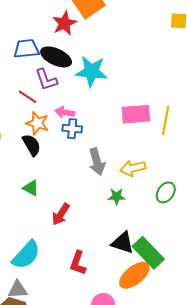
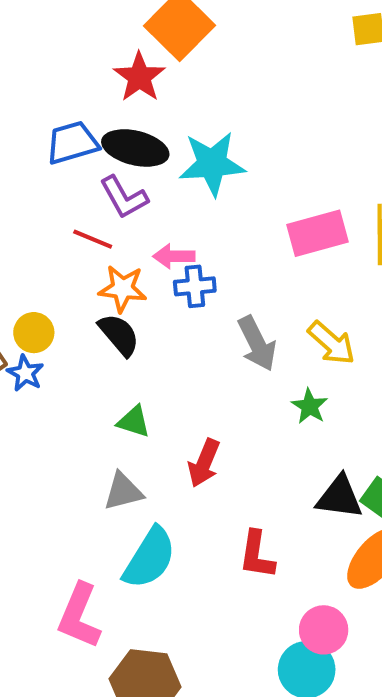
yellow arrow: (133, 168) -> (331, 343), turned -115
green star: (117, 196) -> (310, 406), turned -30
gray triangle: (18, 290) -> (123, 491), moved

